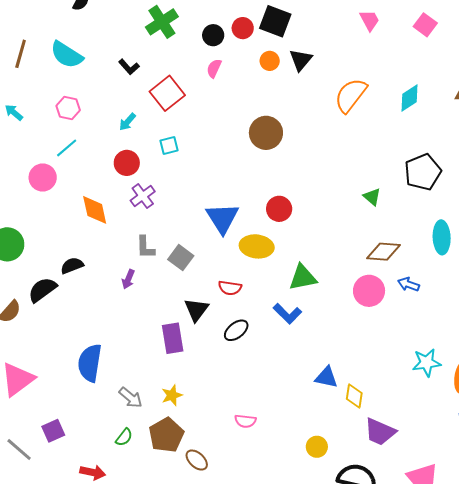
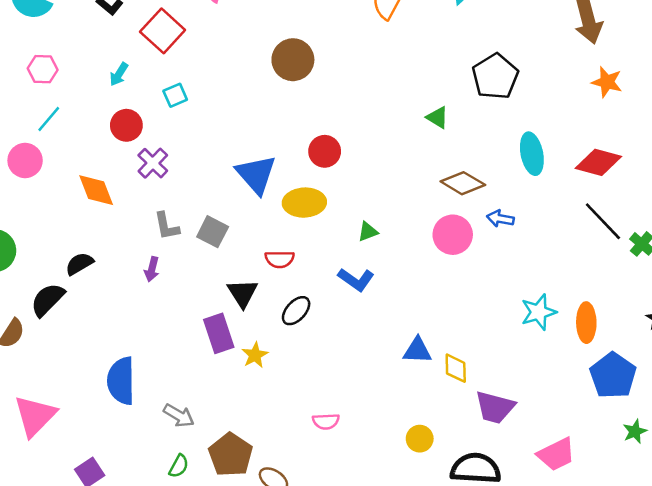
brown diamond: (384, 252) -> (463, 183), turned 36
green triangle: (303, 277) -> (368, 232), size x0.6
yellow star: (172, 395) -> (255, 355), moved

